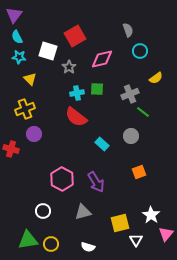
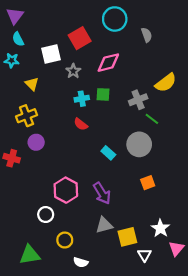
gray semicircle: (128, 30) -> (147, 35), moved
white square: (48, 51) -> (51, 54), turned -30
cyan circle: (140, 51) -> (115, 19), moved, size x1.5
cyan star: (19, 57) -> (12, 60), moved
yellow semicircle: (156, 78) -> (166, 83), size x1.5
red semicircle: (76, 117) -> (81, 124), size x0.6
gray circle: (131, 136) -> (139, 144), size x1.5
white circle: (43, 211) -> (46, 215), moved
gray triangle: (83, 212) -> (104, 225), moved
yellow circle: (51, 244) -> (65, 240), moved
white semicircle: (88, 247) -> (81, 262), moved

